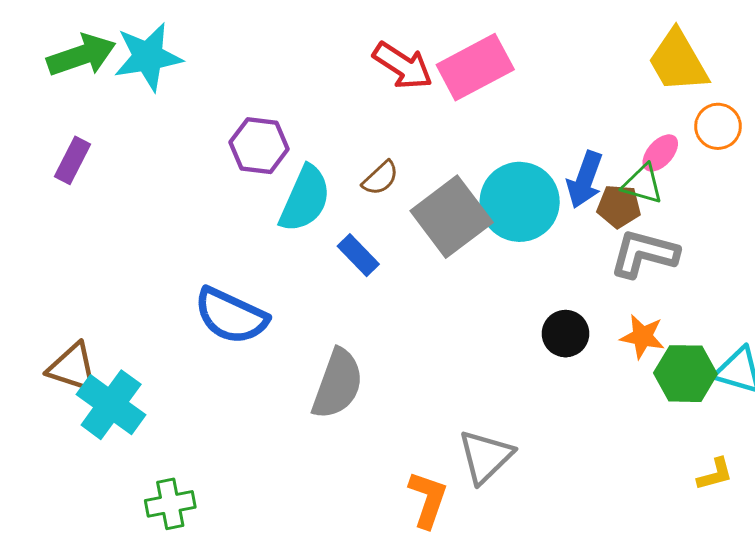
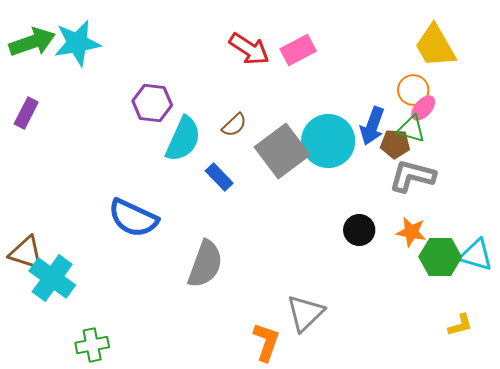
pink rectangle: (475, 67) -> (298, 50), size x0.7
orange circle: (718, 126) -> (413, 90), moved

